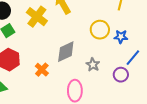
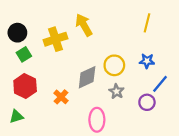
yellow cross: (37, 17) -> (56, 39), turned 35
yellow circle: (100, 30) -> (114, 65), moved

